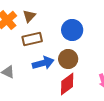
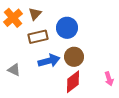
blue circle: (72, 30) -> (67, 28), moved

